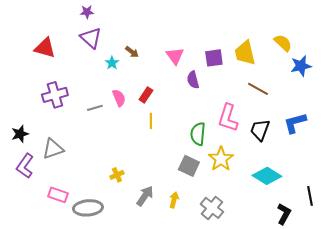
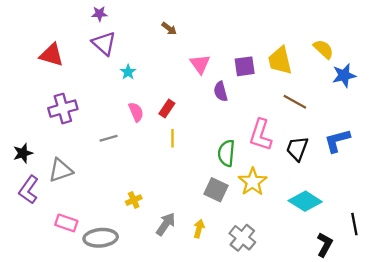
brown arrow: (132, 52) -> (169, 29), moved
gray line: (95, 108) -> (109, 138), moved

